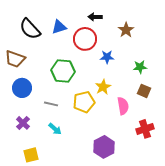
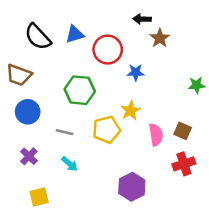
black arrow: (95, 17) -> (142, 19), moved
green star: (140, 67) -> (197, 85), moved
brown square: (144, 91) -> (183, 131), moved

